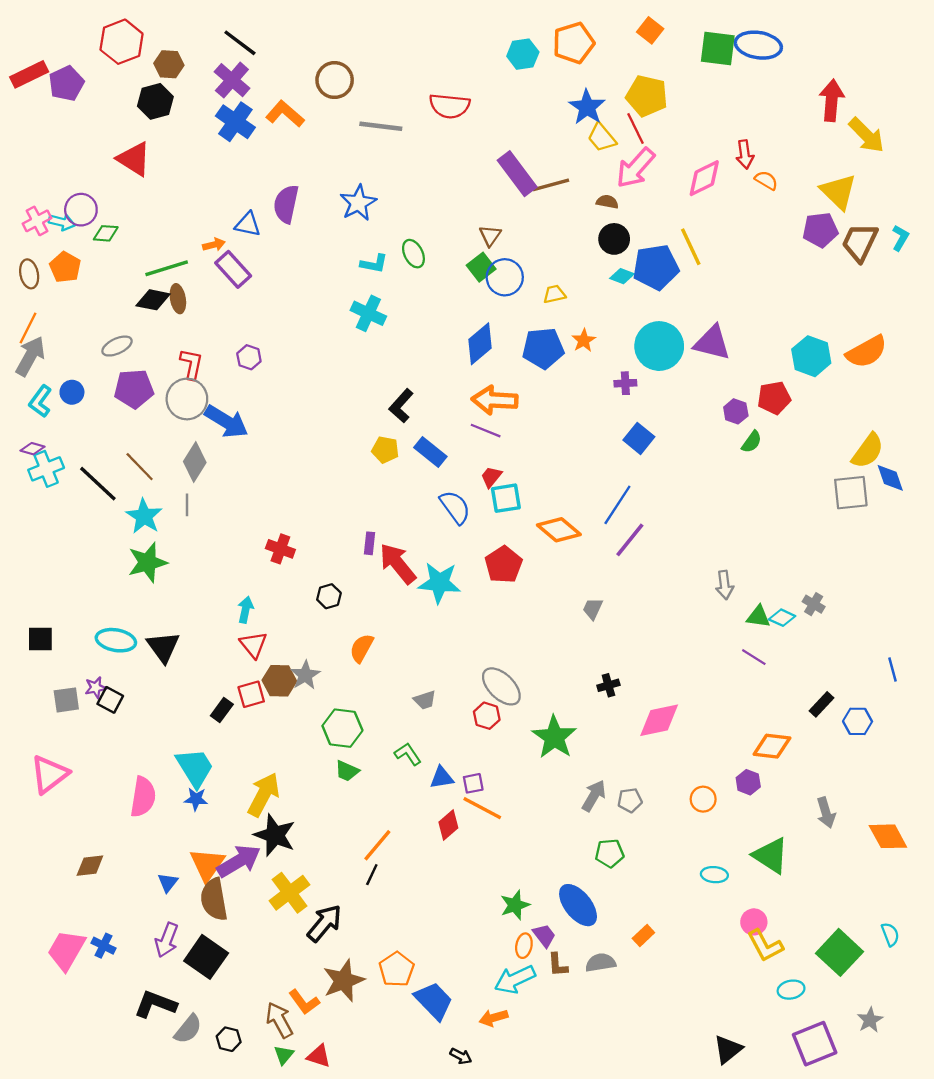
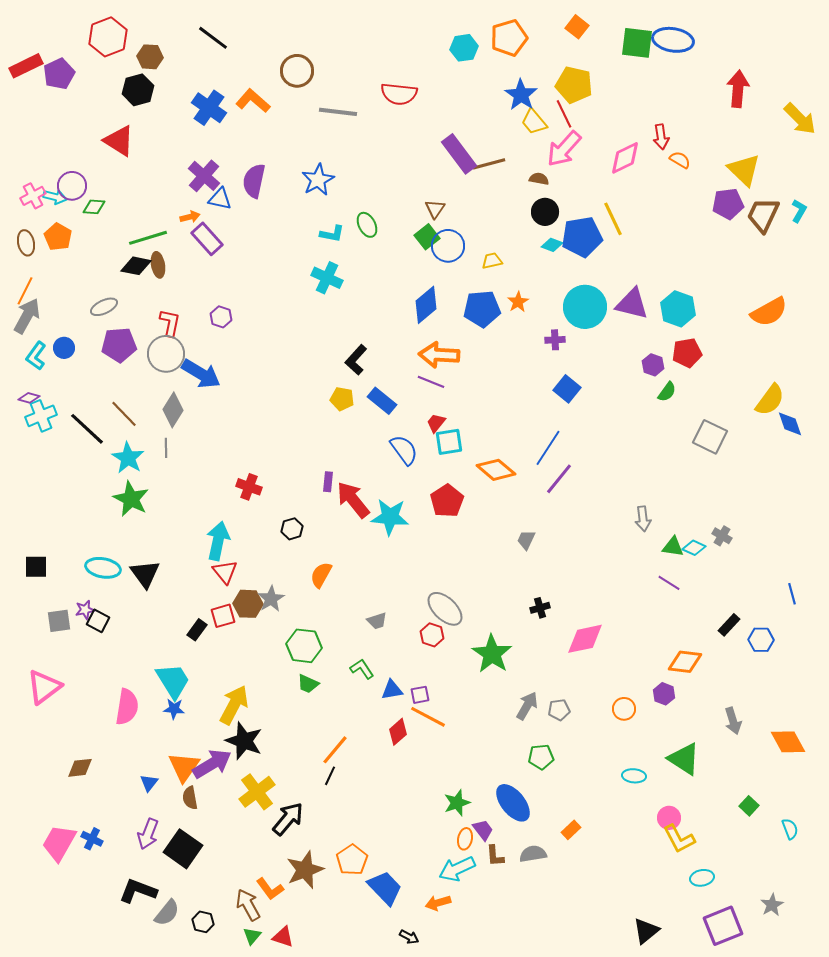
purple cross: (232, 80) -> (204, 176), moved
yellow arrow: (867, 135) -> (800, 119), moved
cyan hexagon: (811, 356) -> (678, 309), moved
gray square: (851, 493) -> (710, 437), moved, turned 32
green star: (147, 562) -> (131, 499), turned -30
cyan arrow: (246, 610) -> (218, 541), size x1.6
brown semicircle: (214, 899) -> (190, 798), size x0.6
green square: (840, 952) -> (749, 806), moved, size x0.5

